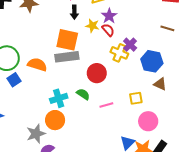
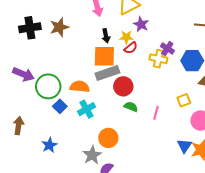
black arrow: (74, 12) -> (106, 36), moved
red semicircle: (108, 30) -> (131, 48), moved, turned 104
red circle: (97, 73) -> (123, 86), moved
cyan cross: (59, 98) -> (87, 109), moved
pink line: (106, 105) -> (156, 113), turned -48

